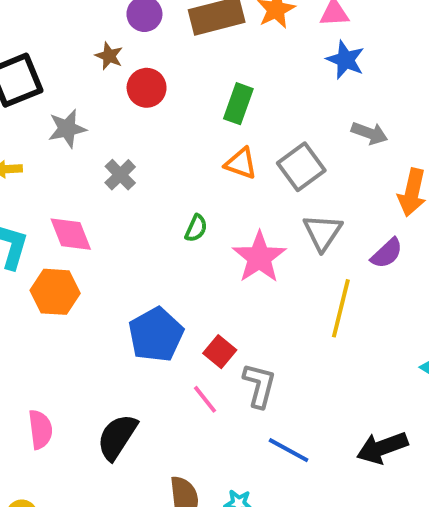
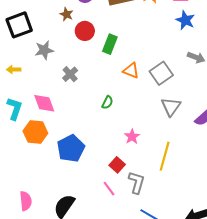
green rectangle: (238, 104) -> (110, 44), moved
pink star: (259, 257) -> (132, 137), moved, size x0.6
yellow line: (341, 308) -> (165, 156), moved
blue pentagon: (156, 335) -> (71, 148), moved

